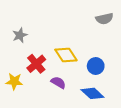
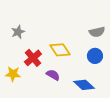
gray semicircle: (104, 19) -> (97, 32), moved
blue circle: (96, 66) -> (95, 56), moved

